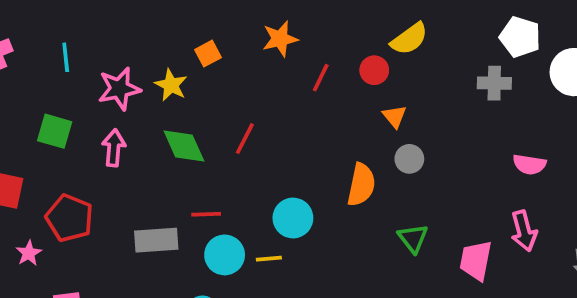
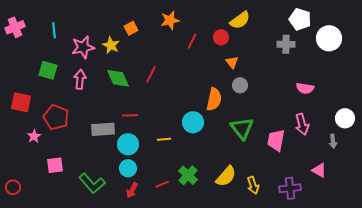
cyan circle: (293, 218) -> (193, 122), moved
green triangle: (413, 238) -> (242, 128), size x1.4
cyan circle: (225, 255) -> (128, 144), moved

